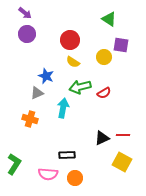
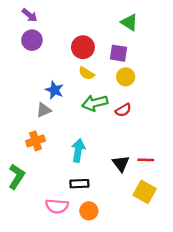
purple square: (121, 45) -> (119, 53), moved
yellow circle: (104, 57) -> (126, 77), moved
cyan arrow: (63, 108) -> (78, 150), moved
orange cross: (30, 119) -> (36, 141), turned -35
black triangle: (102, 138) -> (121, 163), turned -42
green L-shape: (14, 164) -> (17, 176), moved

